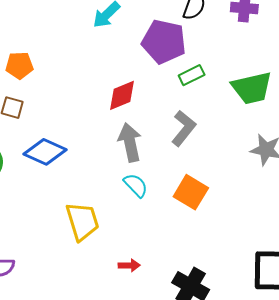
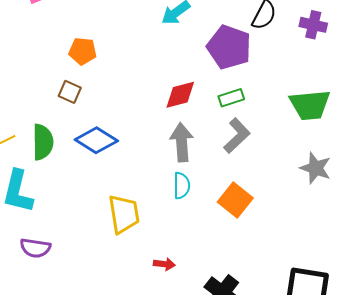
green rectangle: (192, 75) -> (231, 98), moved
cyan semicircle: (136, 185) -> (182, 186), turned 36

